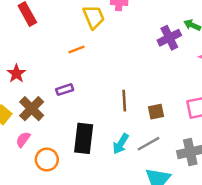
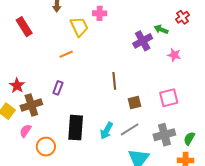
red star: (16, 74) -> (17, 85), moved
purple rectangle: (65, 90) -> (58, 88), turned -48
brown line: (124, 101) -> (114, 81), moved
brown cross: (32, 109) -> (31, 105), turned 30

